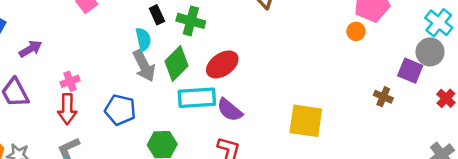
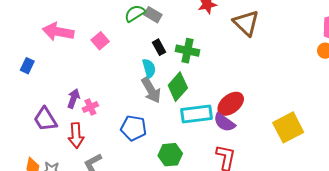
purple arrow: (30, 49) -> (74, 99), moved, turned -36
red ellipse: (222, 64) -> (231, 104), moved
red arrow: (67, 109) -> (76, 135), moved
yellow square: (306, 121) -> (288, 127), turned -32

